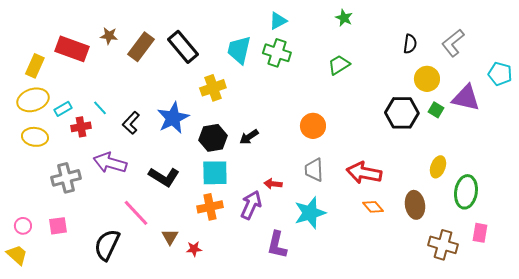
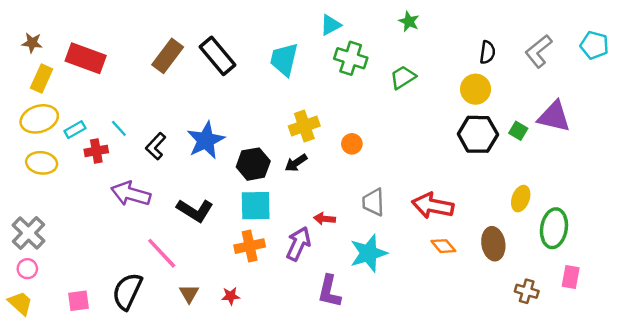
brown star: (109, 36) -> (32, 43), moved
green cross: (277, 53) -> (351, 58), moved
cyan pentagon: (500, 74) -> (594, 45), moved
yellow circle: (427, 79) -> (476, 89), moved
yellow cross: (213, 88) -> (304, 126), moved
orange circle: (313, 126) -> (352, 144), moved, size x0.7
gray cross: (66, 178) -> (29, 233), moved, turned -32
pink square: (58, 226) -> (78, 301), moved
brown triangle: (170, 237) -> (189, 294), moved
brown cross: (443, 245) -> (527, 291), size x0.7

